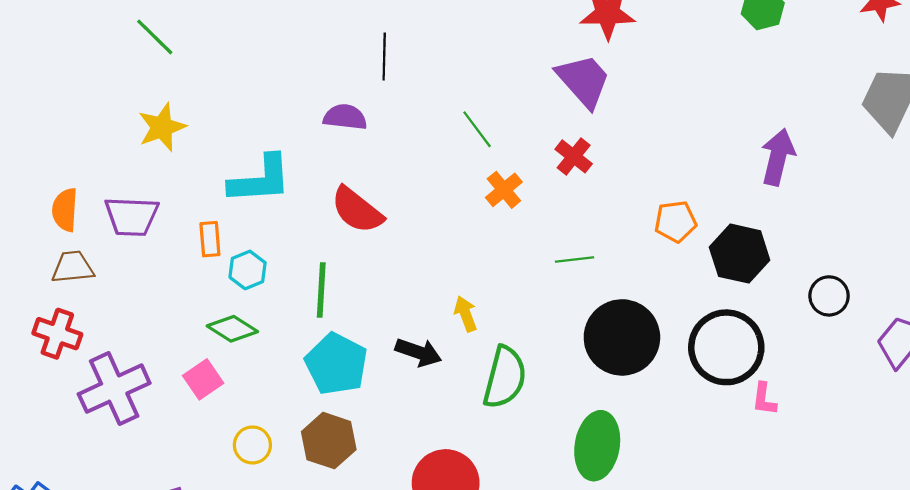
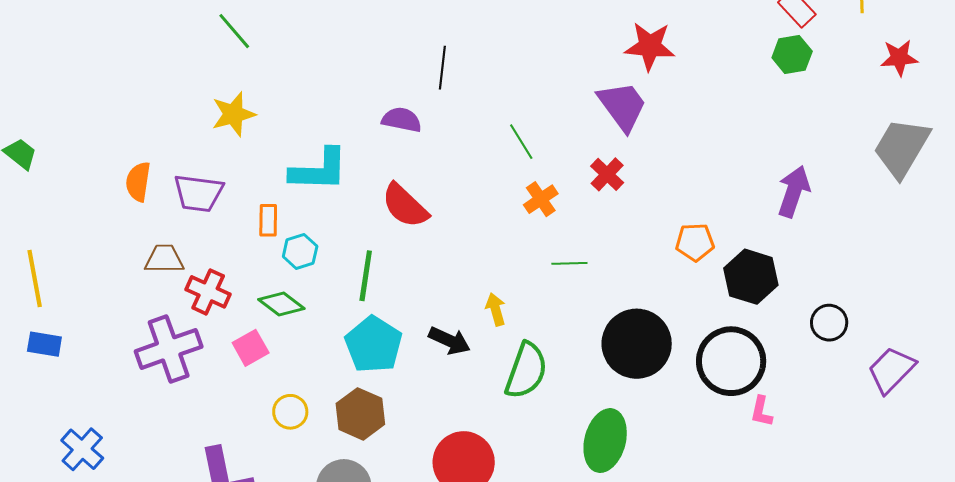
green line: (575, 260) -> (569, 263), moved
brown trapezoid: (73, 267) -> (164, 259), moved
red cross: (57, 334) -> (208, 292), moved

